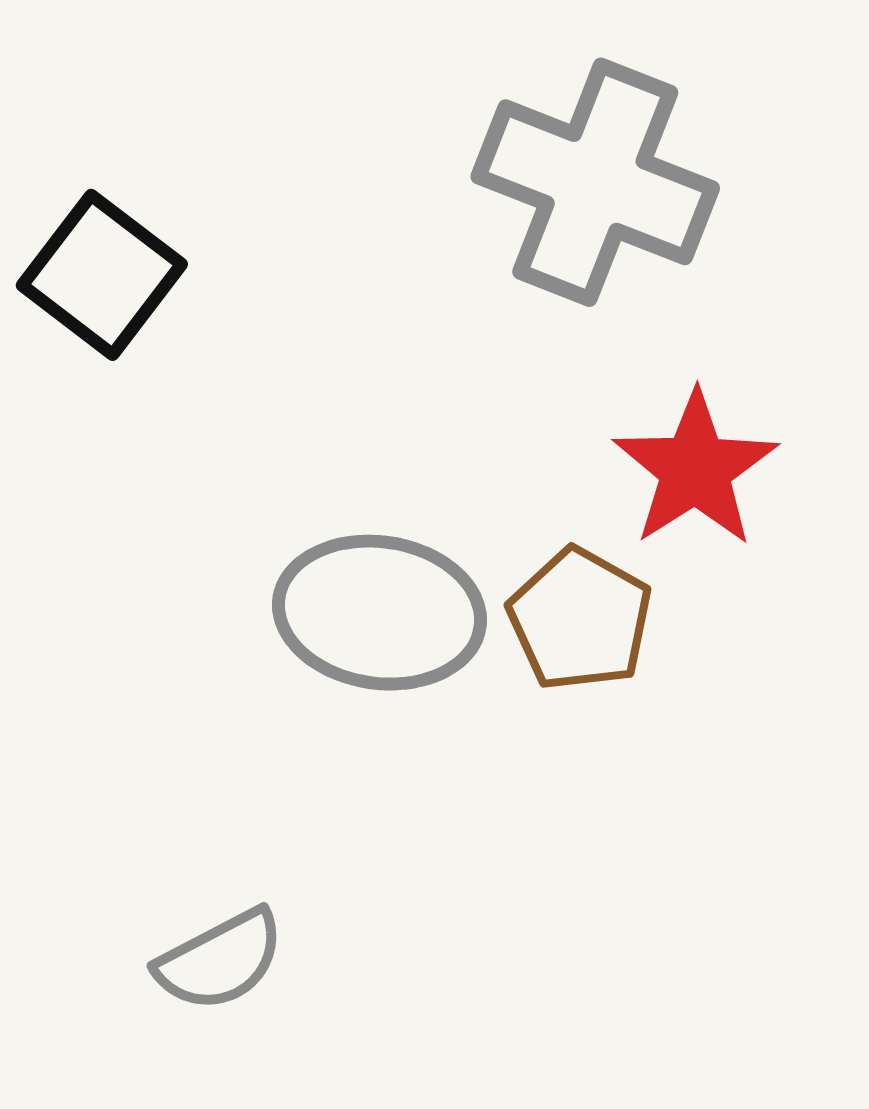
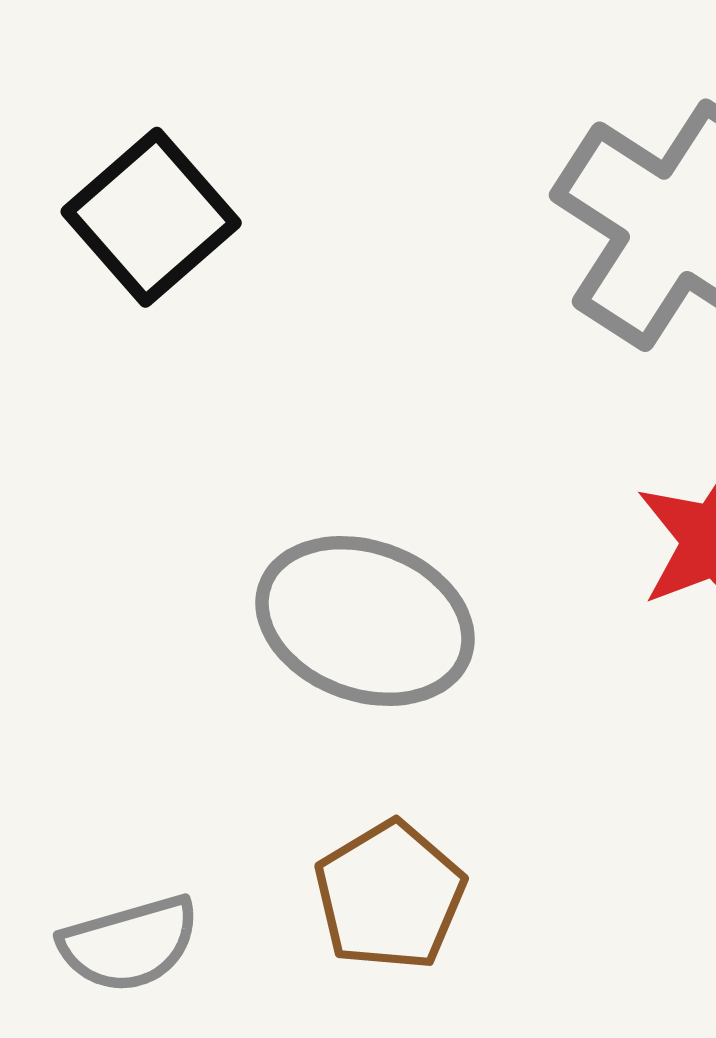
brown pentagon: (580, 619) -> (390, 896), moved

